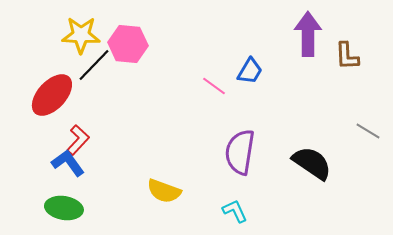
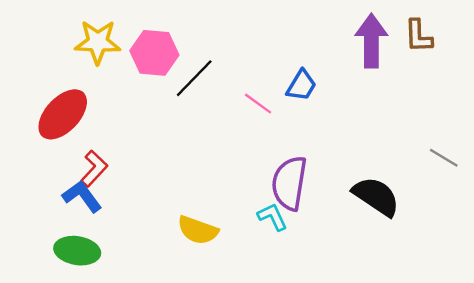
brown L-shape: (347, 56) -> (418, 36), moved
black line: (94, 65) -> (194, 78), moved
cyan L-shape: (235, 211) -> (273, 217), moved

